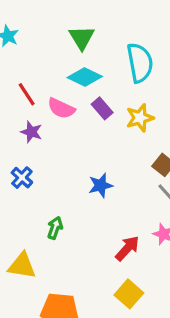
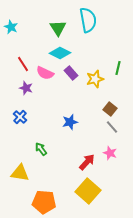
cyan semicircle: (140, 63) -> (88, 20), moved
green arrow: (55, 228) -> (41, 149), turned -56
yellow square: (129, 294) -> (88, 191), size x1.4

